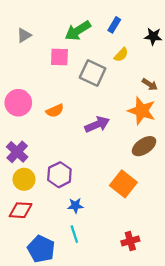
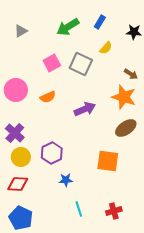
pink square: (59, 57) -> (52, 63), moved, turned -30
orange square: (123, 184) -> (108, 161), turned -30
cyan line: (74, 234) -> (79, 209), moved
blue pentagon: (41, 249) -> (21, 218), moved

